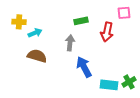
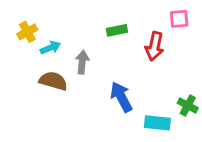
yellow cross: (19, 22) -> (27, 32), turned -32
gray arrow: (70, 43) -> (82, 62), moved
green cross: (129, 82) -> (188, 106), moved, turned -32

